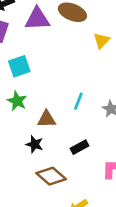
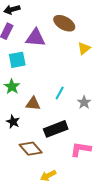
purple triangle: (37, 19) -> (35, 38), moved
black star: (35, 144) -> (13, 122), moved
black rectangle: (79, 147) -> (56, 129), size x1.6

